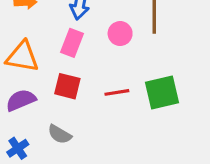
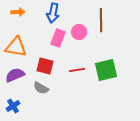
pink rectangle: (72, 43) -> (58, 38), moved
gray semicircle: (60, 134) -> (41, 88), moved

